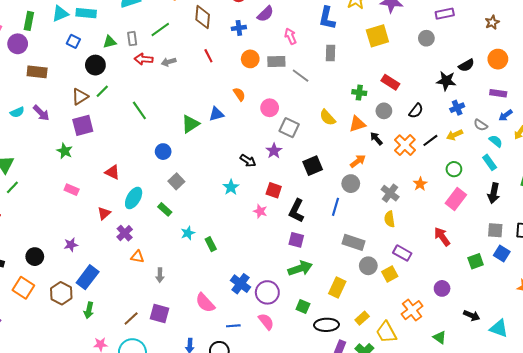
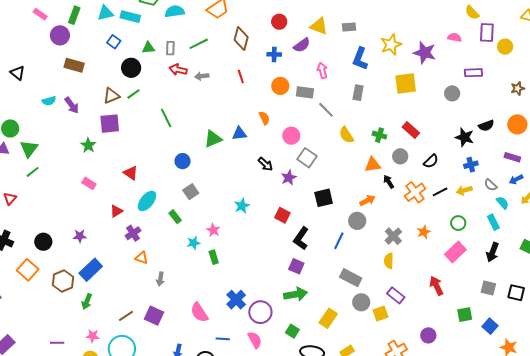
yellow semicircle: (328, 118) -> (346, 135), moved
black arrow: (248, 161) -> (265, 164), moved
pink star: (260, 211) -> (213, 230), moved
blue square: (502, 253) -> (490, 326), moved

